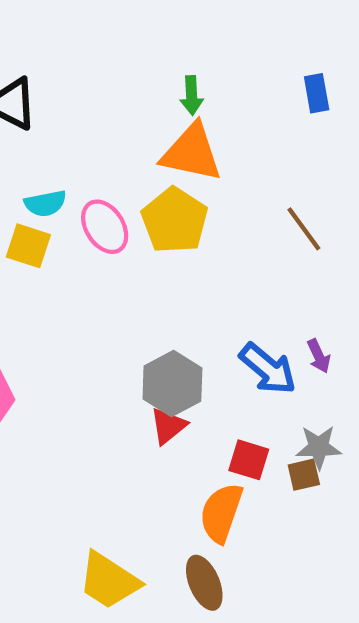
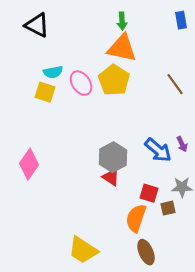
red triangle: (168, 426) -> (111, 177), turned -48
brown square: (304, 475) -> (168, 208), moved
brown ellipse: (204, 583) -> (146, 252), moved

